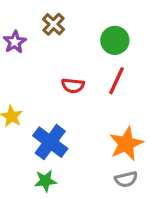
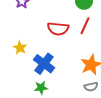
red semicircle: (73, 86) -> (58, 29), size x1.5

